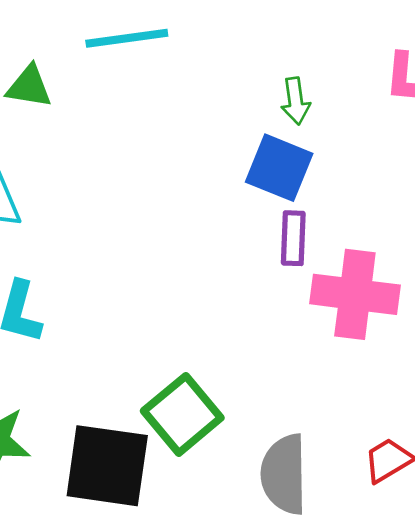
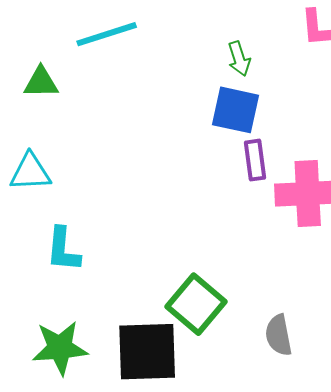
gray semicircle: (284, 474) -> (279, 335), size x0.7

